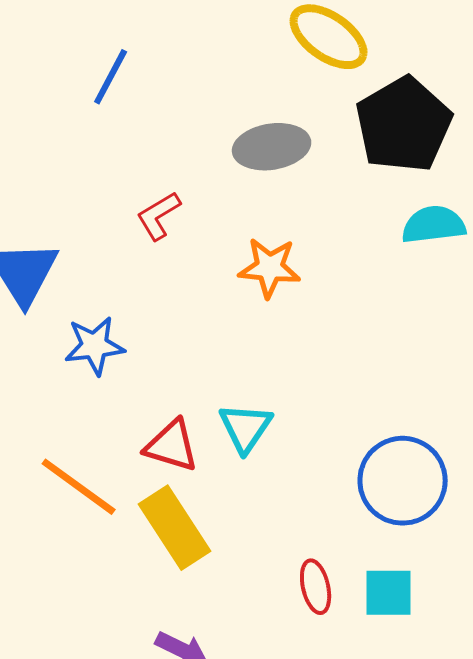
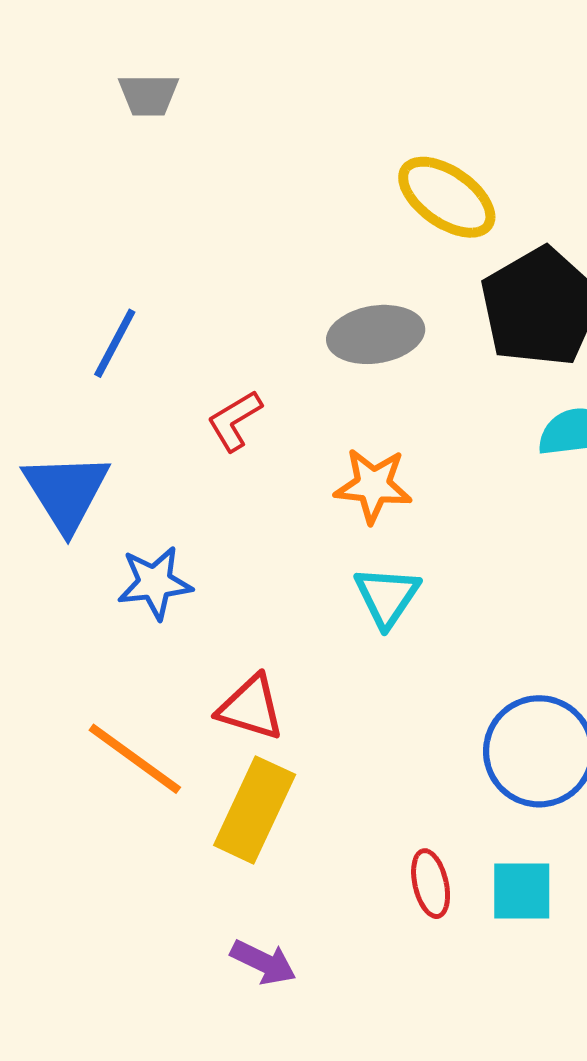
blue line: (111, 77) -> (115, 343), moved
cyan triangle: (246, 428) -> (387, 597), moved
yellow rectangle: (175, 528) -> (255, 810), turned 58

